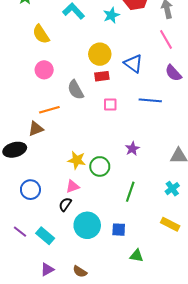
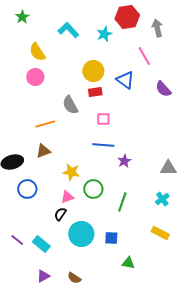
pink line: (166, 39) -> (144, 56), moved
pink circle: (44, 70) -> (35, 77), moved
blue line: (150, 100) -> (103, 145), moved
brown triangle: (36, 129) -> (43, 151), moved
green circle: (100, 166) -> (93, 189), moved
blue circle: (30, 190) -> (27, 189), moved

